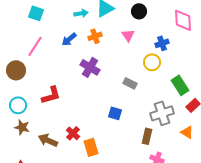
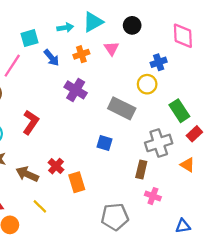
cyan square: (36, 13) -> (29, 38), moved, turned -35
pink triangle: (128, 35) -> (111, 48), moved
blue arrow: (69, 39) -> (51, 58), turned -91
gray rectangle: (130, 83) -> (122, 108), size x1.6
red L-shape: (51, 95) -> (31, 122), turned -40

